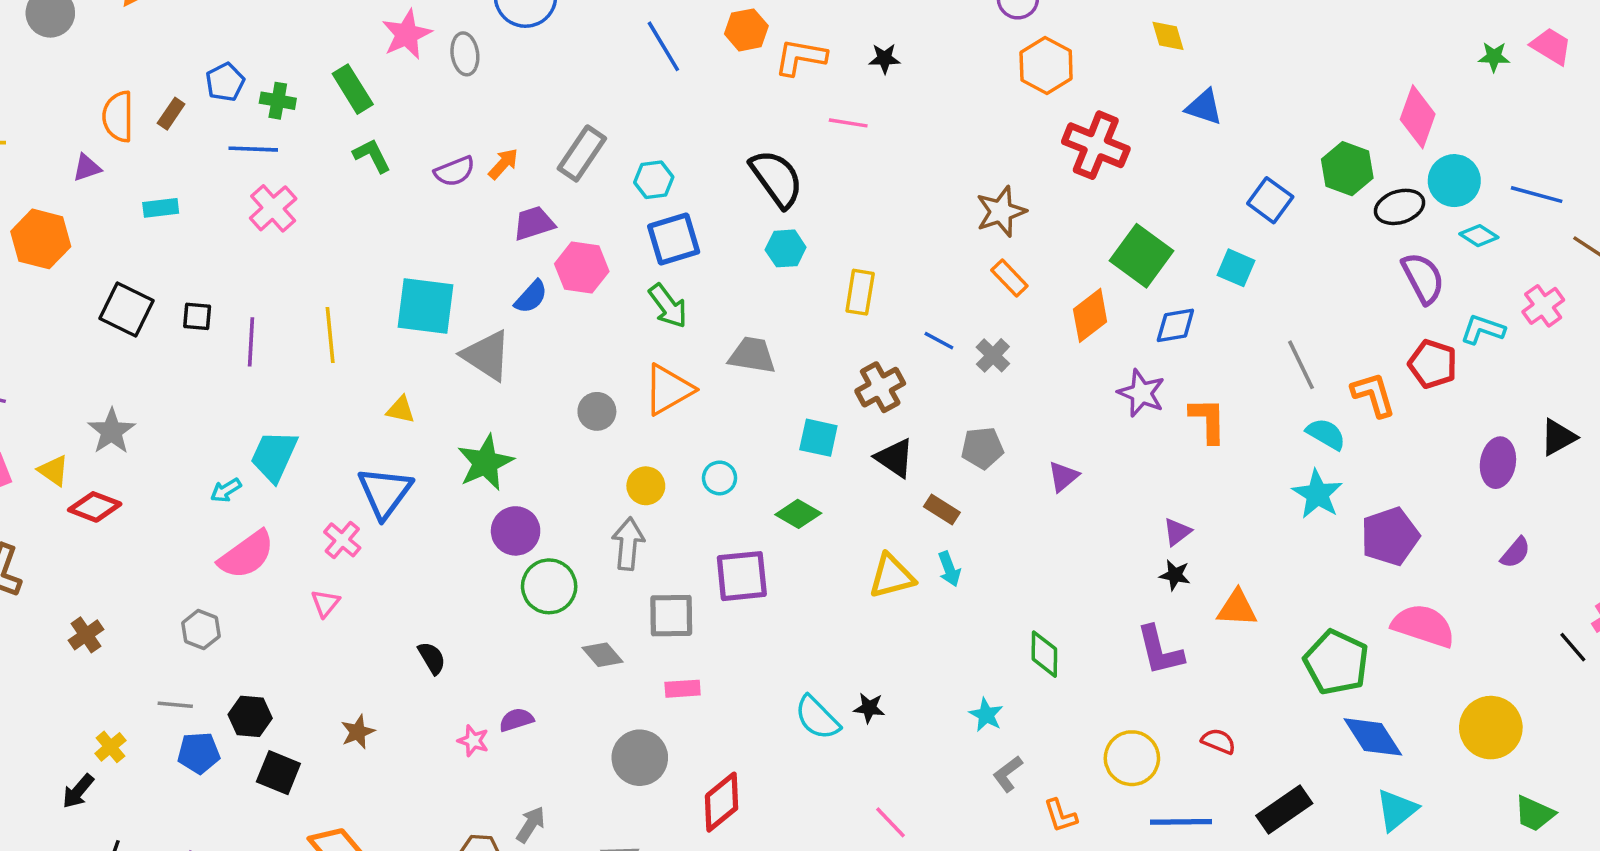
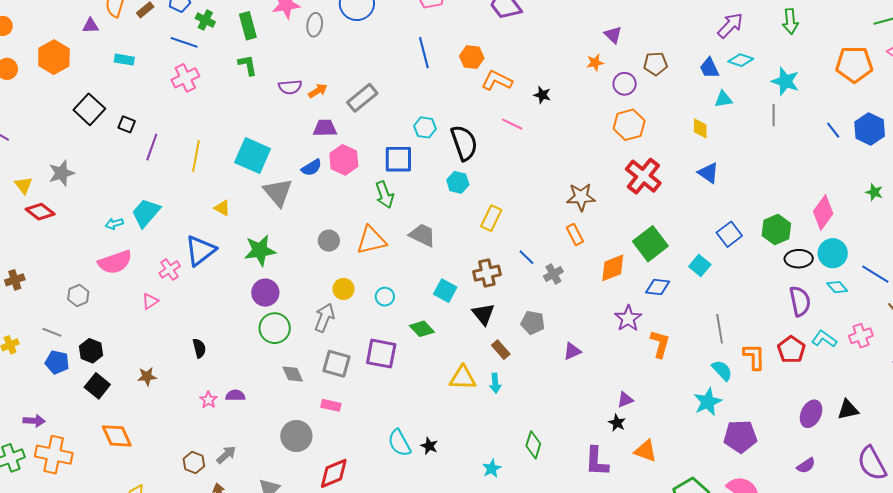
cyan hexagon: (654, 180) -> (425, 127), moved

